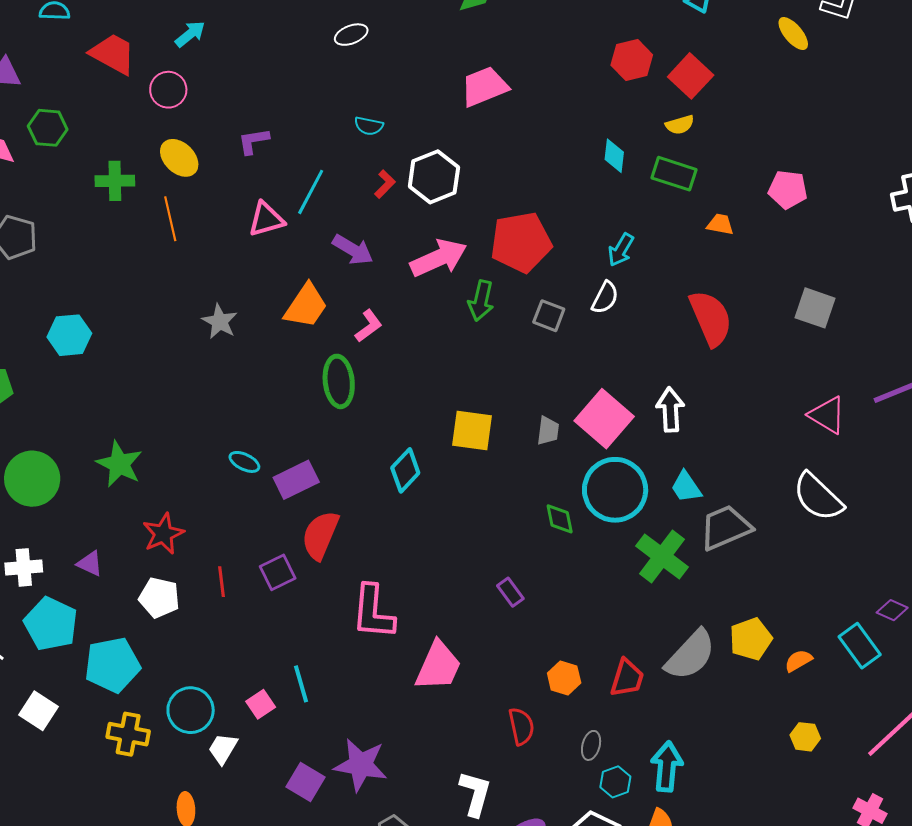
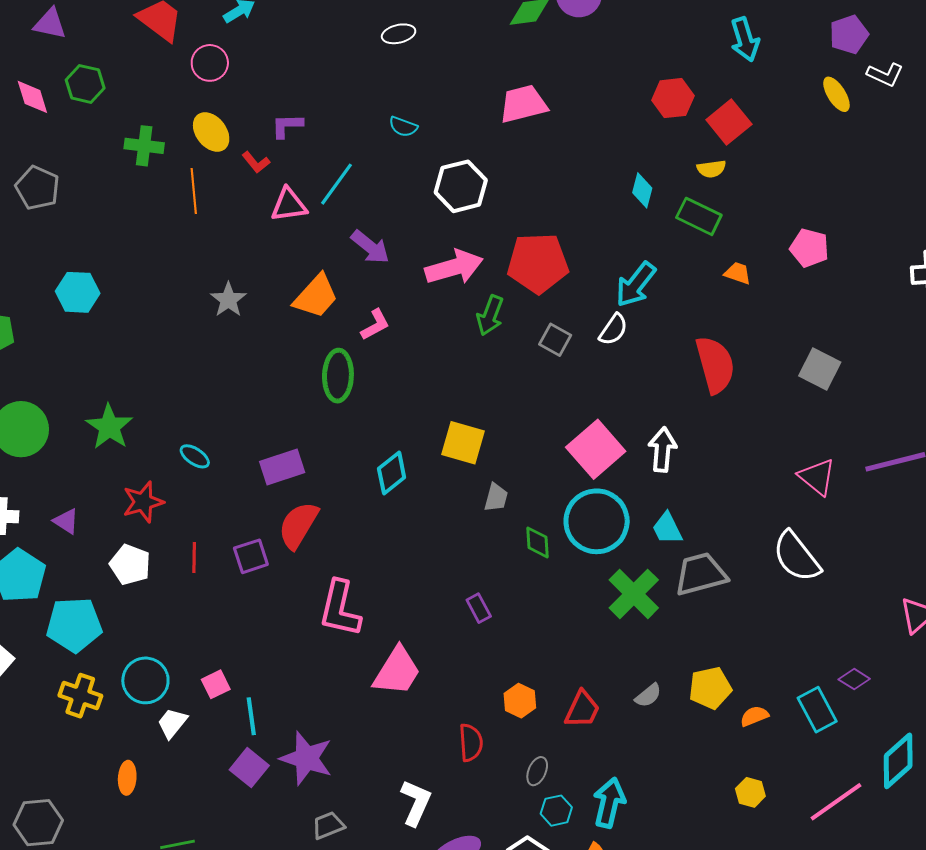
red L-shape: (385, 184) -> (256, 162), moved, turned 88
cyan arrow: (621, 250) -> (636, 285), size x1.4
gray trapezoid: (548, 431) -> (496, 497), moved
cyan ellipse: (244, 462) -> (195, 456), moved
gray semicircle: (690, 655) -> (648, 695), size x0.5
cyan line: (301, 684) -> (251, 716), moved

